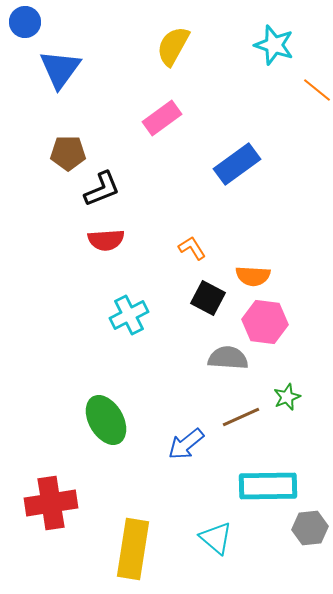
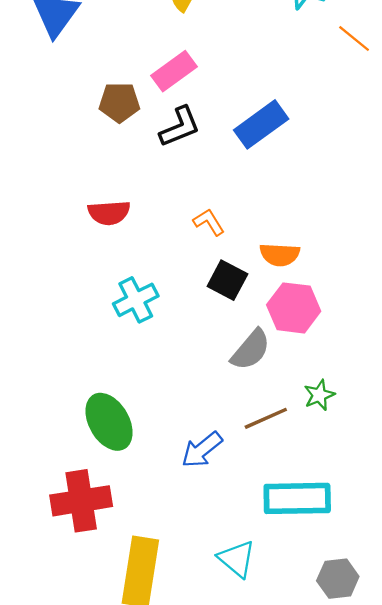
brown pentagon: (68, 153) -> (119, 102), moved
black L-shape: (102, 189) -> (180, 127), moved
gray semicircle: (228, 358) -> (251, 350), turned 126
red cross: (51, 503) -> (81, 501), moved
gray hexagon: (310, 528) -> (338, 579), moved

